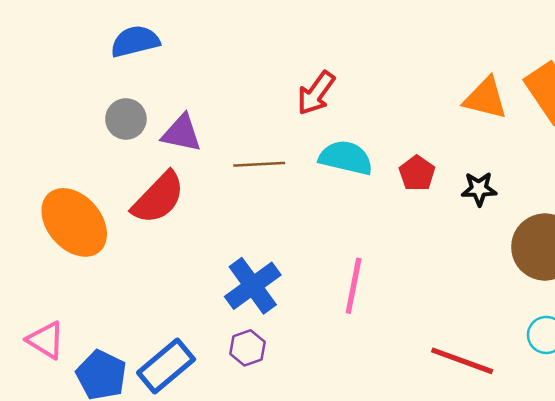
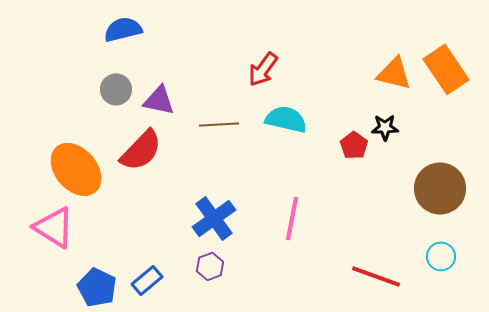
red pentagon: (417, 173) -> (354, 145), moved
black star: (479, 189) -> (385, 127), moved
pink triangle: (46, 340) -> (54, 227), moved, size x1.4
blue rectangle: (166, 366) -> (147, 280), size x0.7

